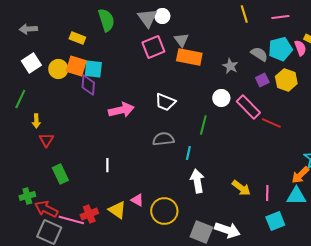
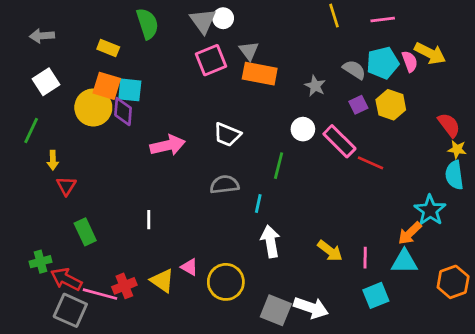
yellow circle: (58, 69) -> (93, 107), moved, size x1.4

